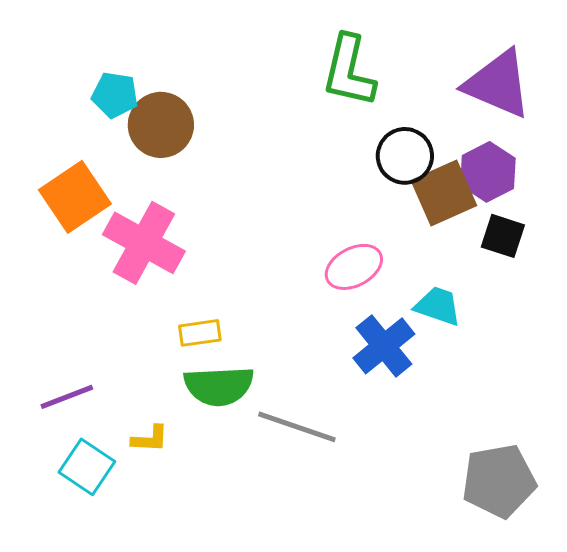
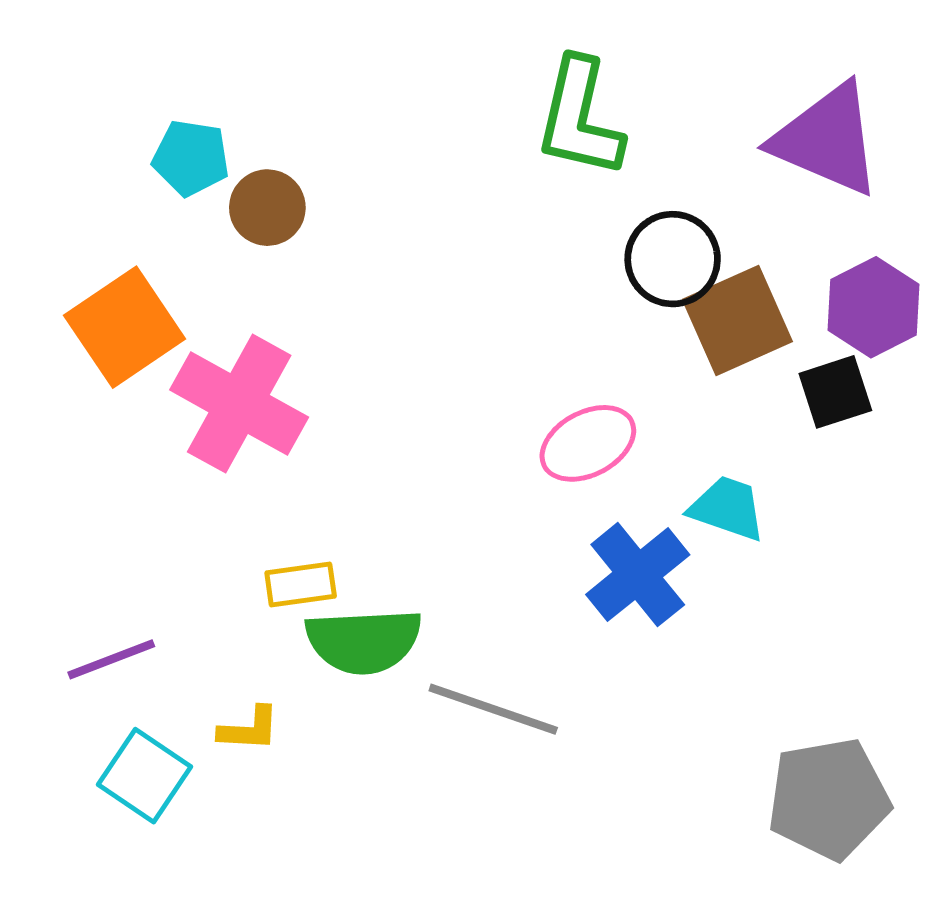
brown circle: (161, 125) -> (267, 208), size x0.7
purple hexagon: (488, 172) -> (874, 307), moved
black square: (503, 236) -> (835, 392), turned -36
yellow rectangle: (200, 333) -> (301, 585), moved

